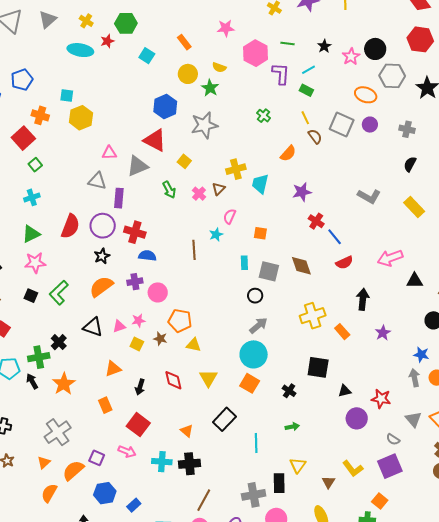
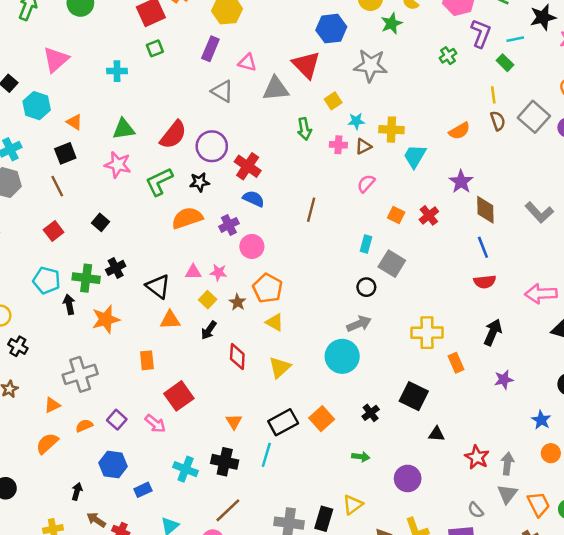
black star: (324, 46) -> (543, 17), size x1.5
green cross: (264, 116) -> (448, 56), moved
purple star: (302, 192) -> (461, 182), turned 30
pink cross: (199, 194) -> (338, 145), turned 32
cyan cross: (32, 197) -> (117, 71), moved
purple rectangle: (119, 198) -> (210, 49), moved
red cross: (316, 221) -> (429, 215), moved
cyan star: (216, 235) -> (356, 121), moved
brown diamond: (301, 266) -> (485, 210), moved
purple cross: (135, 282) -> (229, 225), turned -35
green L-shape: (59, 293) -> (159, 182), moved
black square: (31, 296) -> (100, 222), moved
black triangle: (93, 327) -> (158, 286), moved
gray arrow: (414, 378) -> (507, 464), moved
orange square: (250, 383) -> (322, 419), moved
black arrow: (140, 387) -> (209, 330), moved
purple circle: (357, 418) -> (408, 478), moved
cyan line: (256, 443) -> (266, 455), moved
cyan cross: (162, 462) -> (186, 469), moved
orange semicircle: (73, 470) -> (84, 426), size x0.6

